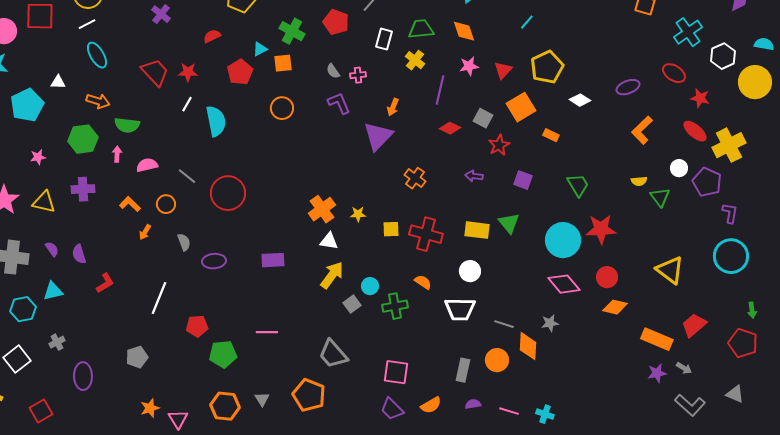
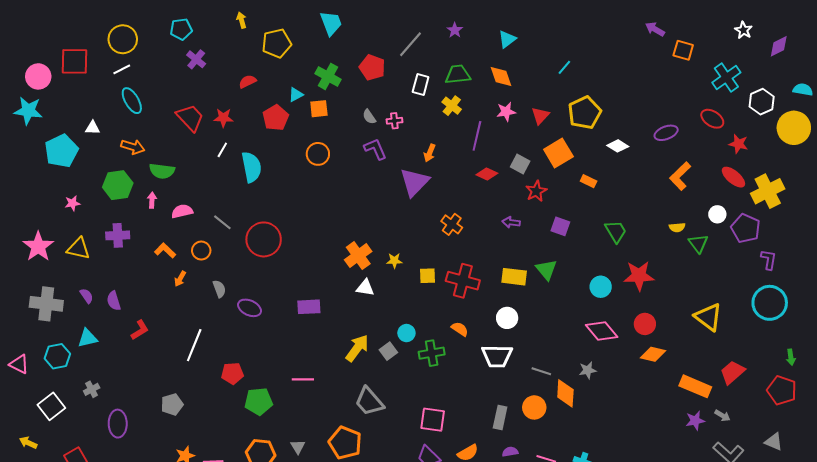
cyan circle: (563, 240) -> (601, 287), size x0.6
purple ellipse: (214, 261) -> (250, 308), turned 30
yellow arrow: (332, 275) -> (357, 348), moved

